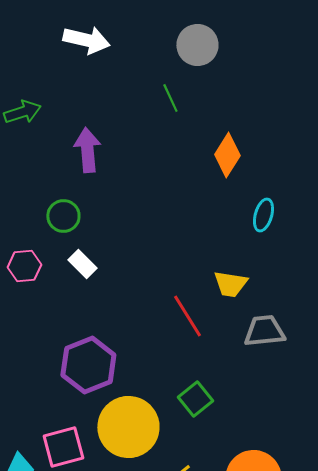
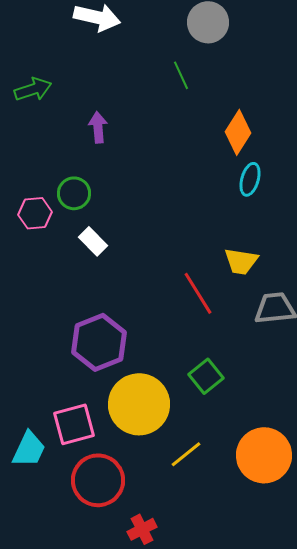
purple arrow: (87, 150) -> (98, 127), size x0.7
cyan ellipse: (263, 215) -> (250, 179), moved
pink hexagon: (24, 266) -> (35, 213), moved

